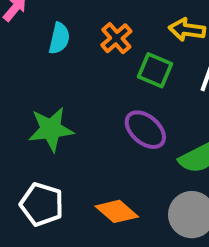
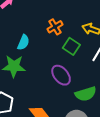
cyan semicircle: (59, 38) -> (23, 42), moved

